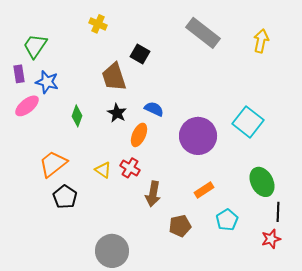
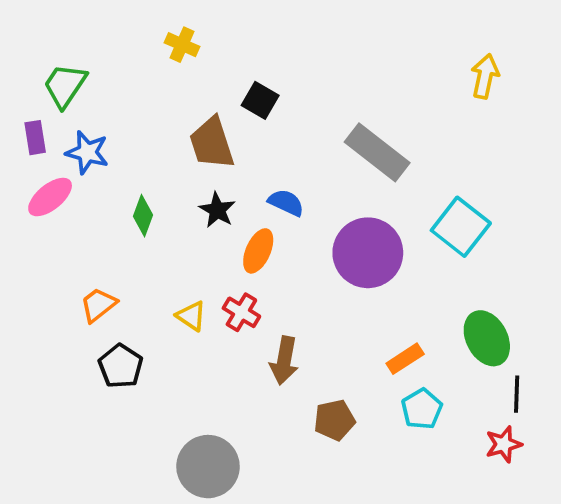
gray rectangle: (203, 33) -> (377, 152), moved
orange trapezoid: (53, 164) -> (98, 305), size x0.7
orange rectangle: (204, 190) -> (405, 359), moved

